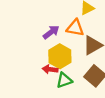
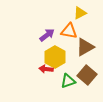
green triangle: (64, 80) -> (68, 81), moved

